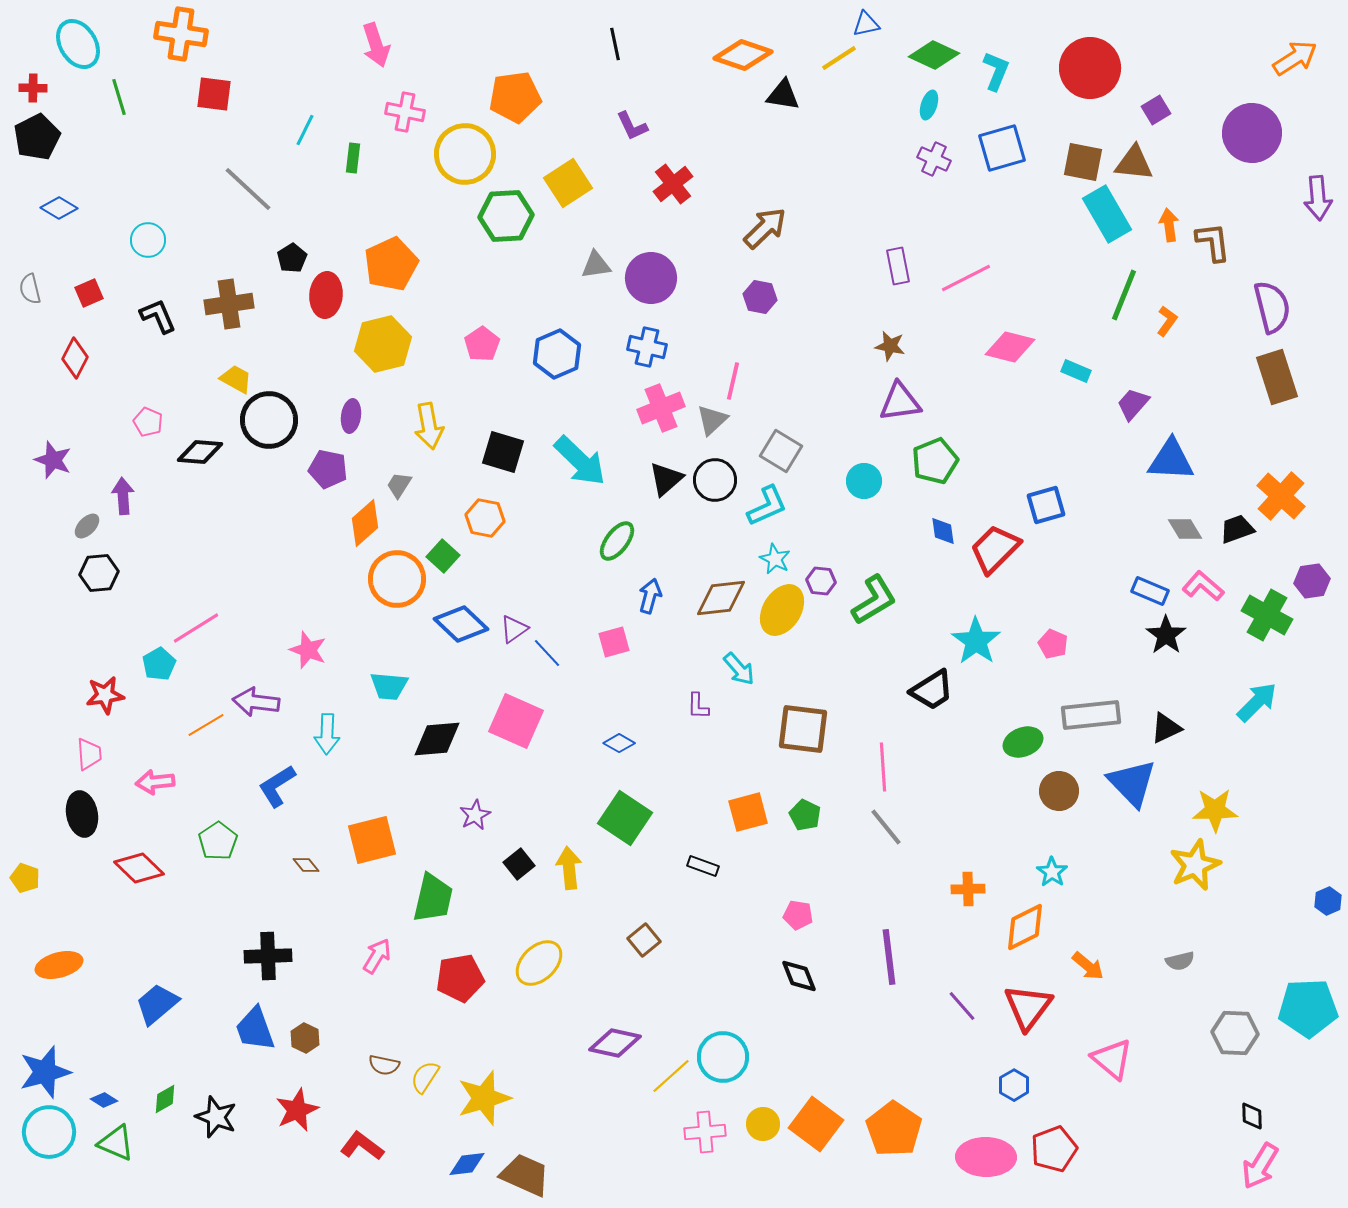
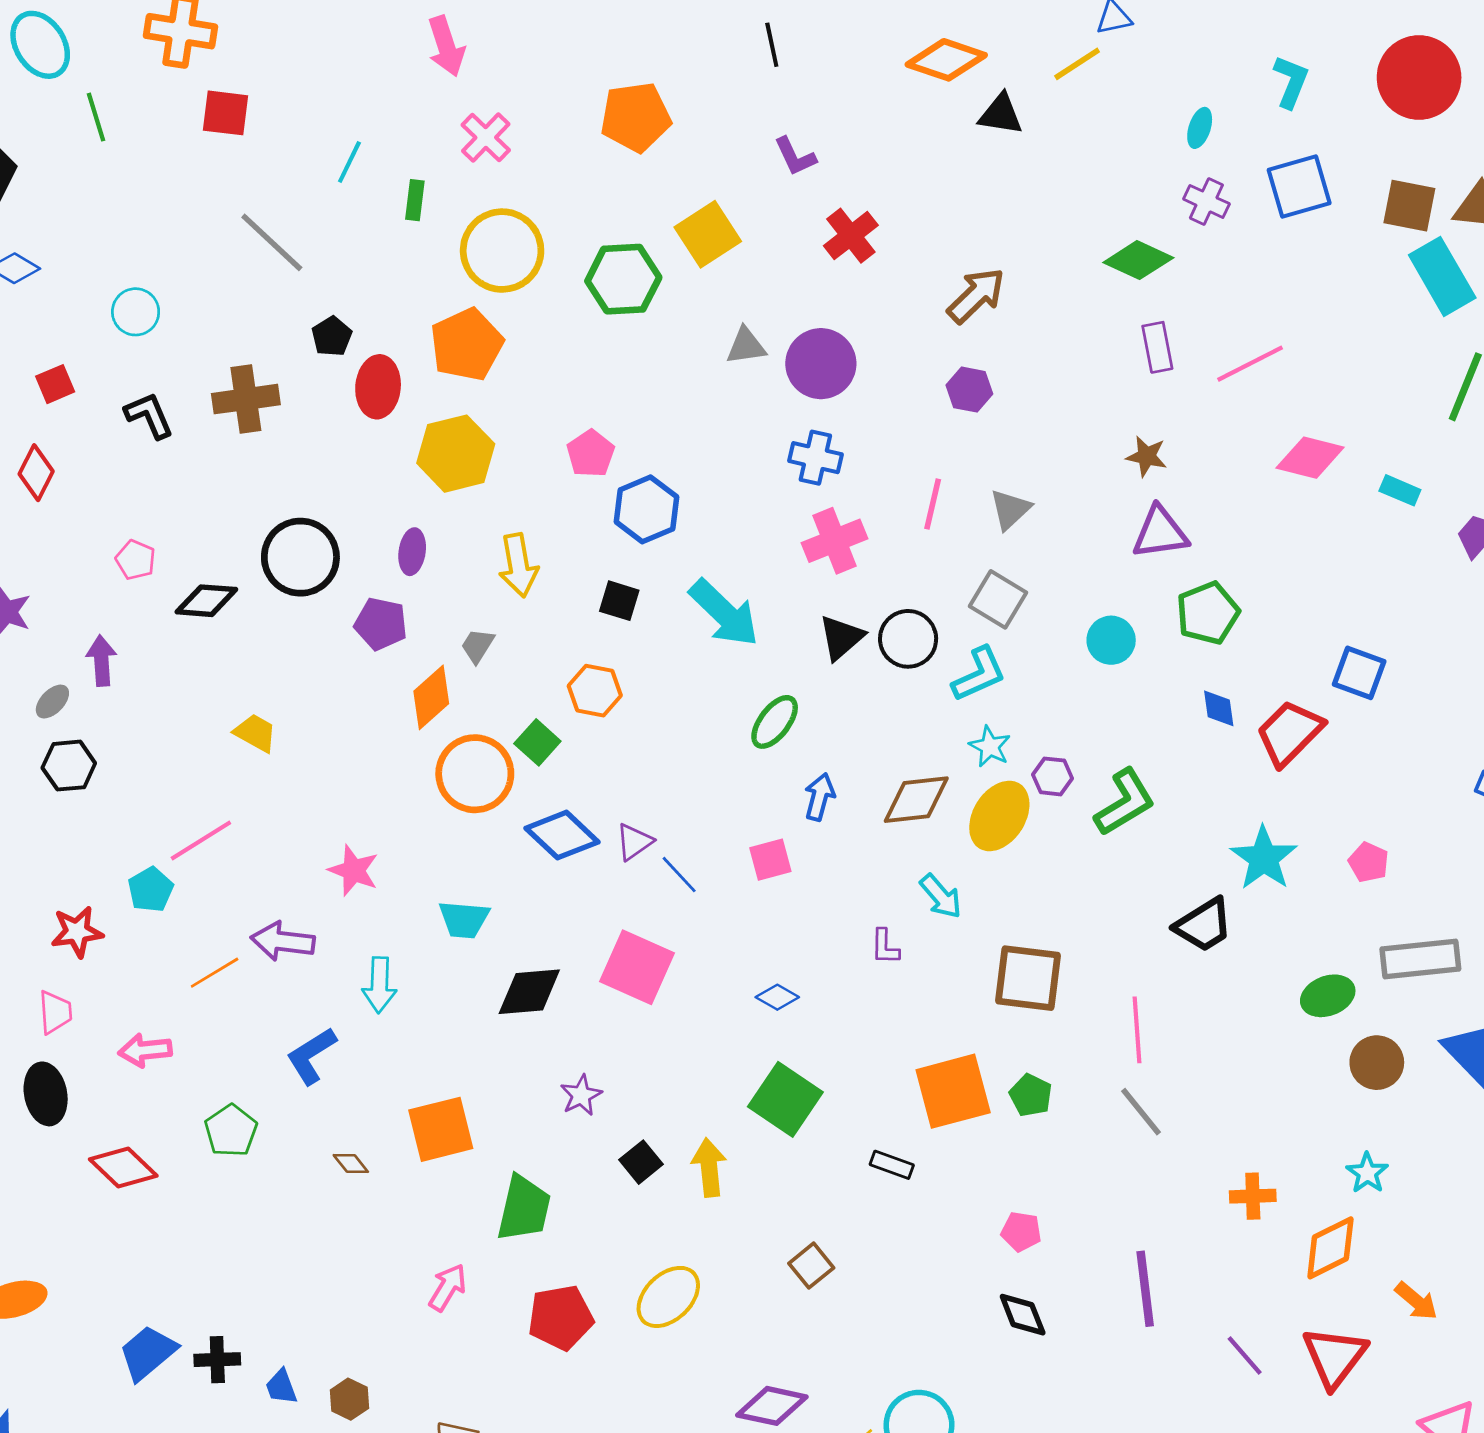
green diamond: (934, 55) -> (1138, 260), moved
pink cross: (405, 112) -> (486, 137), turned 33
yellow circle: (465, 154) -> (502, 251), moved
blue hexagon: (557, 354) -> (646, 509), moved
yellow trapezoid: (236, 379) -> (255, 733), moved
gray triangle: (712, 420) -> (1010, 509), moved
black square: (503, 452) -> (619, 601), size x0.7
blue square: (1046, 505) -> (1359, 673), turned 36
orange square: (748, 812) -> (953, 1091), size x1.4
black cross: (268, 956) -> (217, 1360), moved, size x0.7
blue trapezoid: (255, 1029) -> (281, 1387), size x0.6

